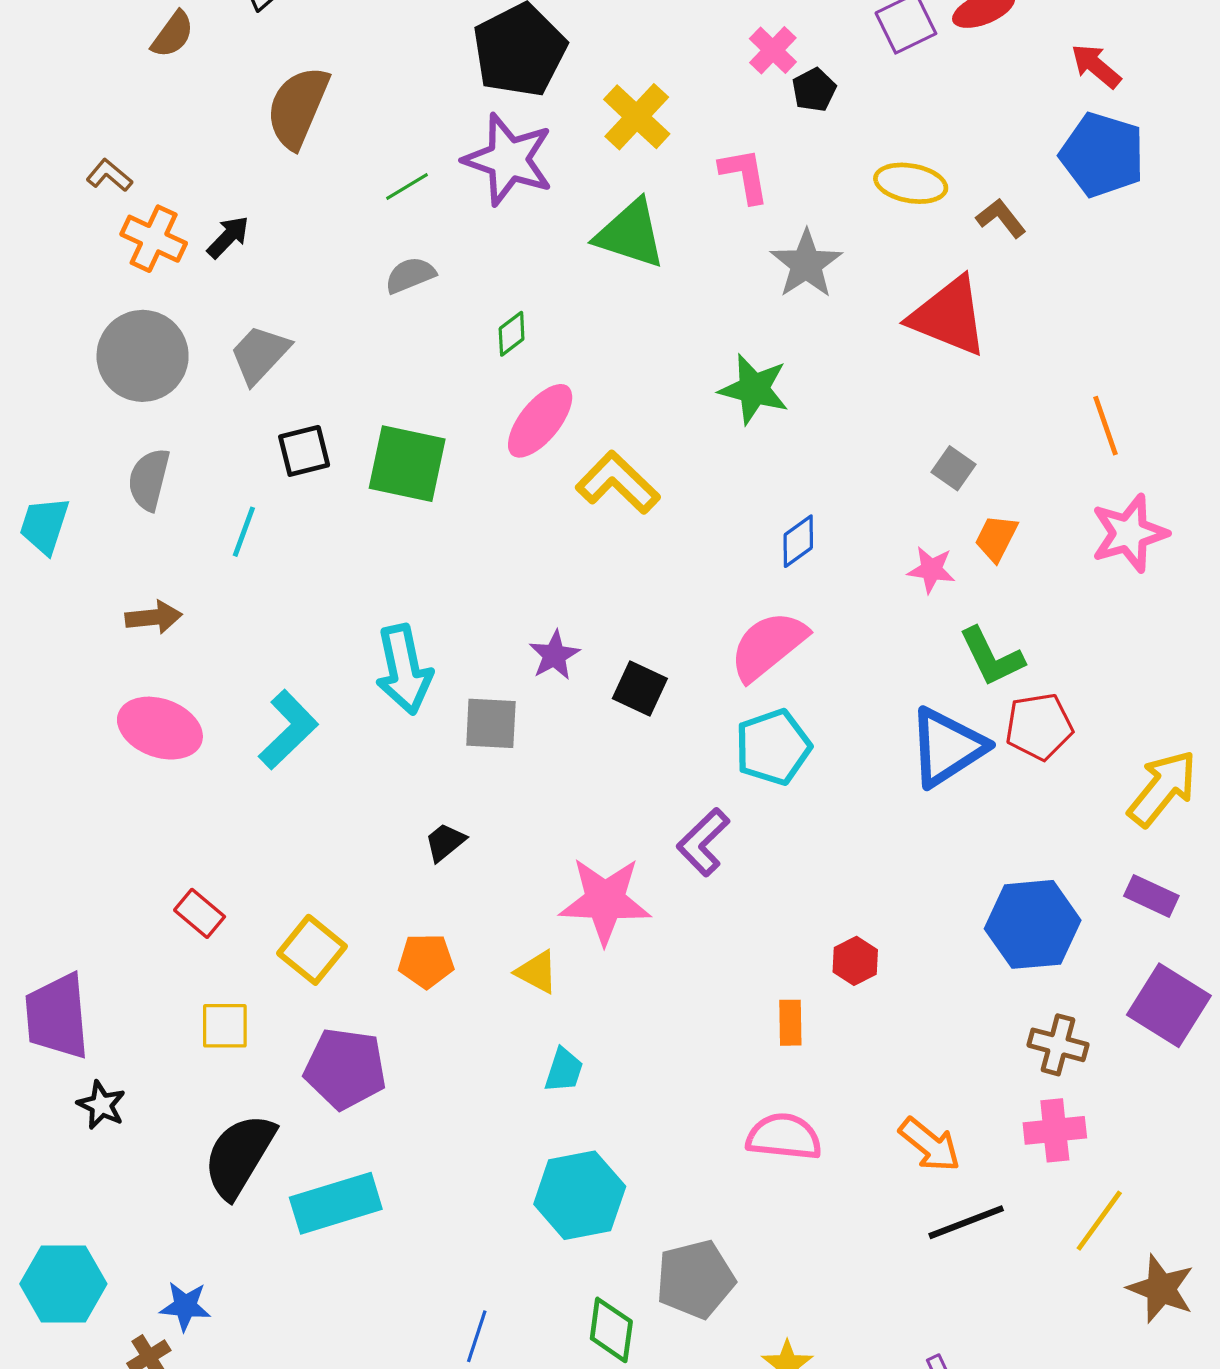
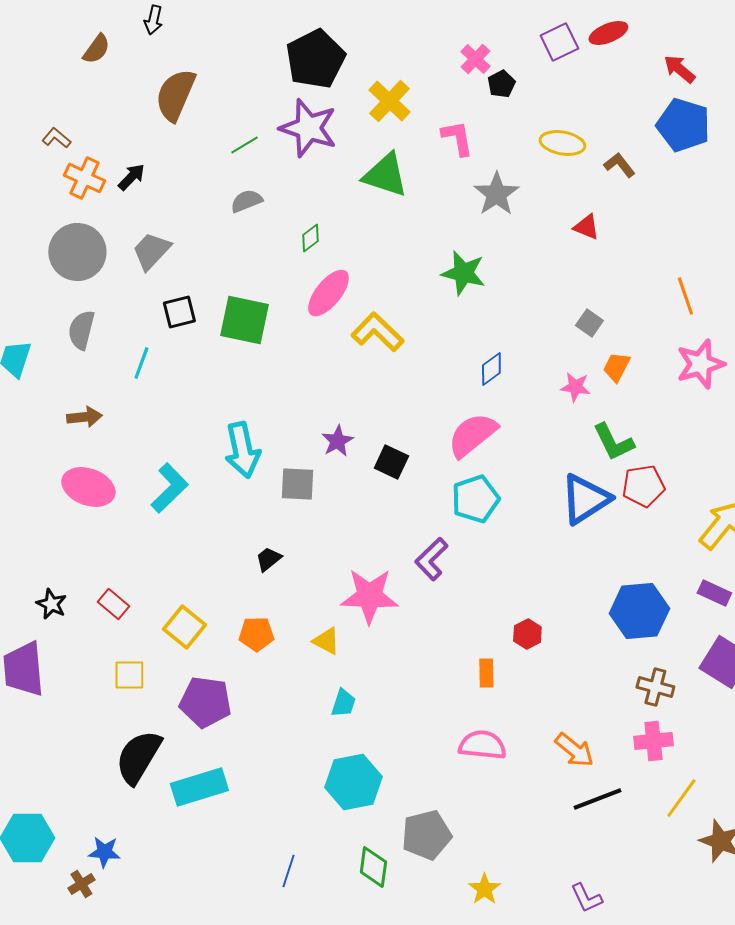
red triangle: (949, 316) -> (586, 227), size x0.5
black star: (101, 1105) -> (51, 604), moved

